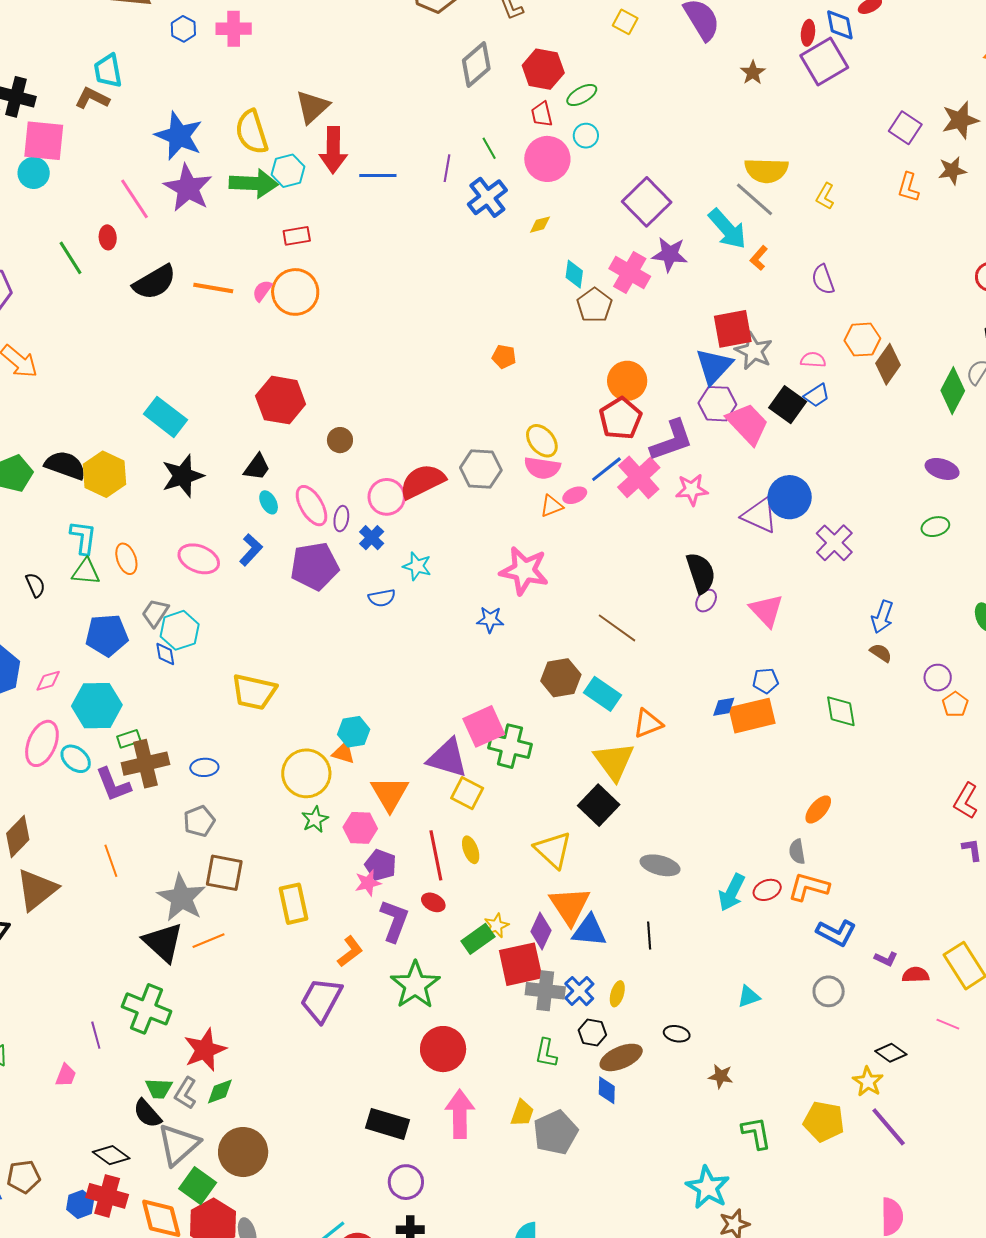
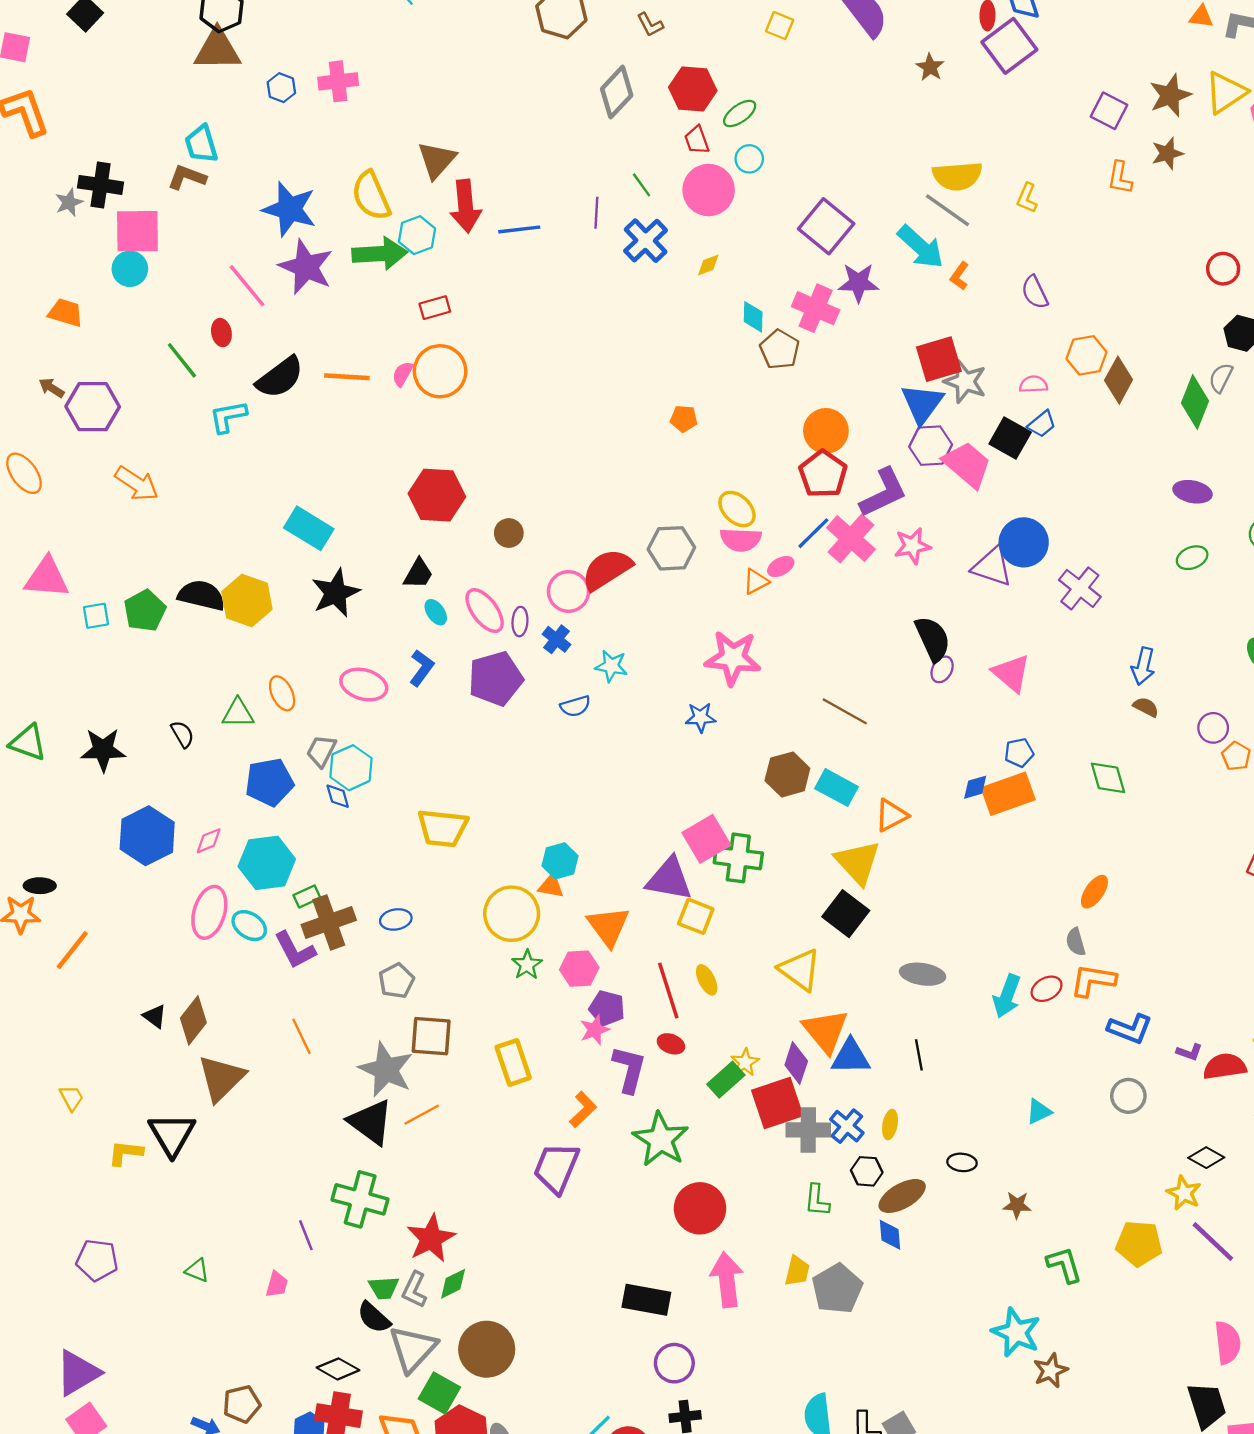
cyan L-shape: (83, 537) -> (228, 417), moved, turned -102
red semicircle: (916, 975) -> (1225, 1066), size x1.4

